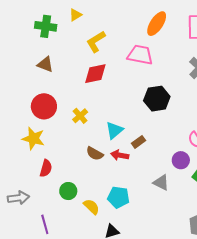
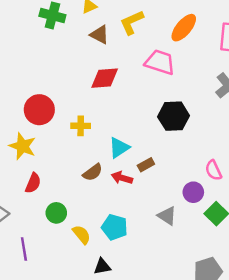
yellow L-shape: (96, 42) -> (132, 22), moved
brown triangle: (45, 64) -> (99, 35), moved
yellow cross: (80, 116) -> (81, 126), turned 35
brown semicircle: (95, 154) -> (93, 172), turned -72

